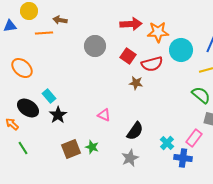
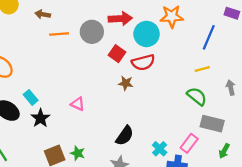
orange star: (158, 32) -> (172, 16), moved
orange line: (44, 33) -> (59, 34), moved
gray circle: (95, 46) -> (92, 32), moved
cyan circle: (181, 50) -> (147, 34), moved
pink triangle: (104, 115) -> (78, 104), moved

